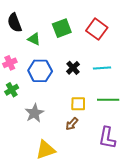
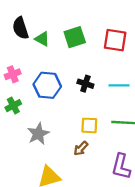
red square: (97, 29) -> (115, 40), turned -30
green triangle: (34, 39) -> (42, 39), moved
black cross: (73, 68) -> (85, 84), turned -32

